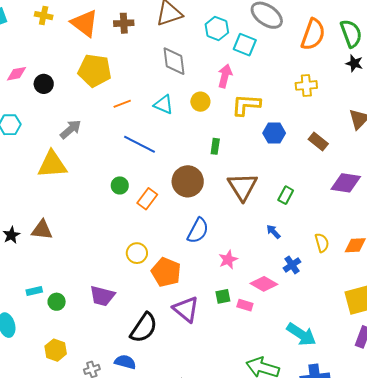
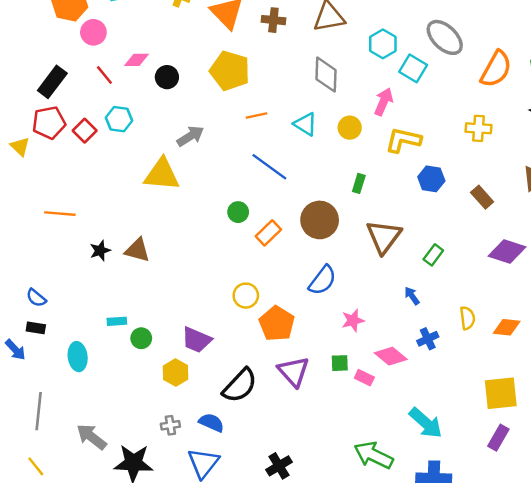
yellow hexagon: (56, 350) -> (176, 373), moved

